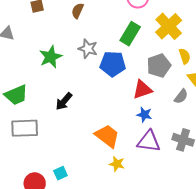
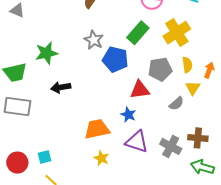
green star: (51, 57) -> (46, 53), moved
black arrow: (64, 101) -> (61, 87), turned 30
blue star: (144, 115) -> (128, 115), moved
orange trapezoid: (107, 136) -> (97, 129), turned -60

